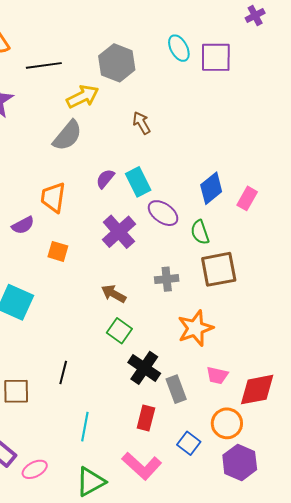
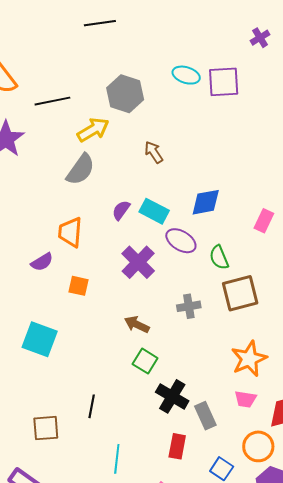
cyan ellipse: (179, 48) -> (186, 75), turned -40
cyan rectangle: (138, 182) -> (154, 211), turned -32
blue diamond: (211, 188) -> (206, 202), moved, turned 32
orange star: (195, 328) -> (249, 359), moved

